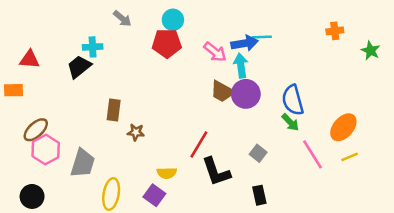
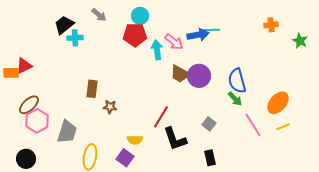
red triangle: (30, 59) -> (24, 66), moved, turned -30
cyan arrow: (241, 65) -> (157, 50), moved
black trapezoid: (79, 67) -> (64, 25), moved

